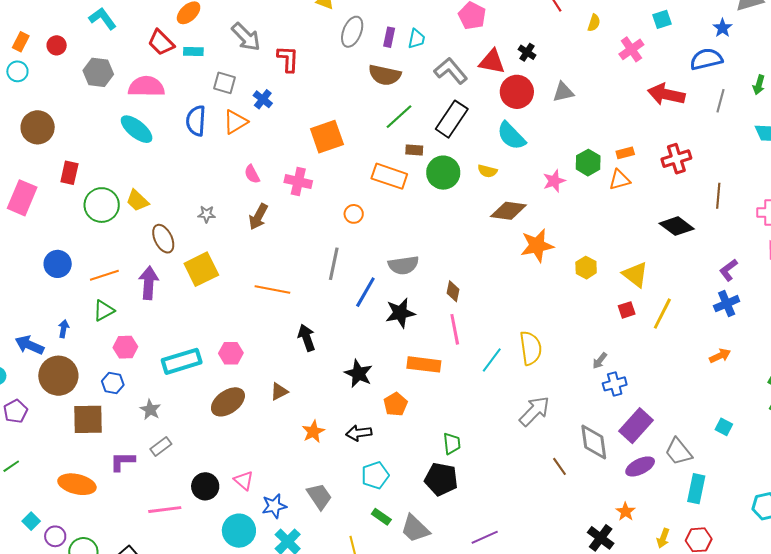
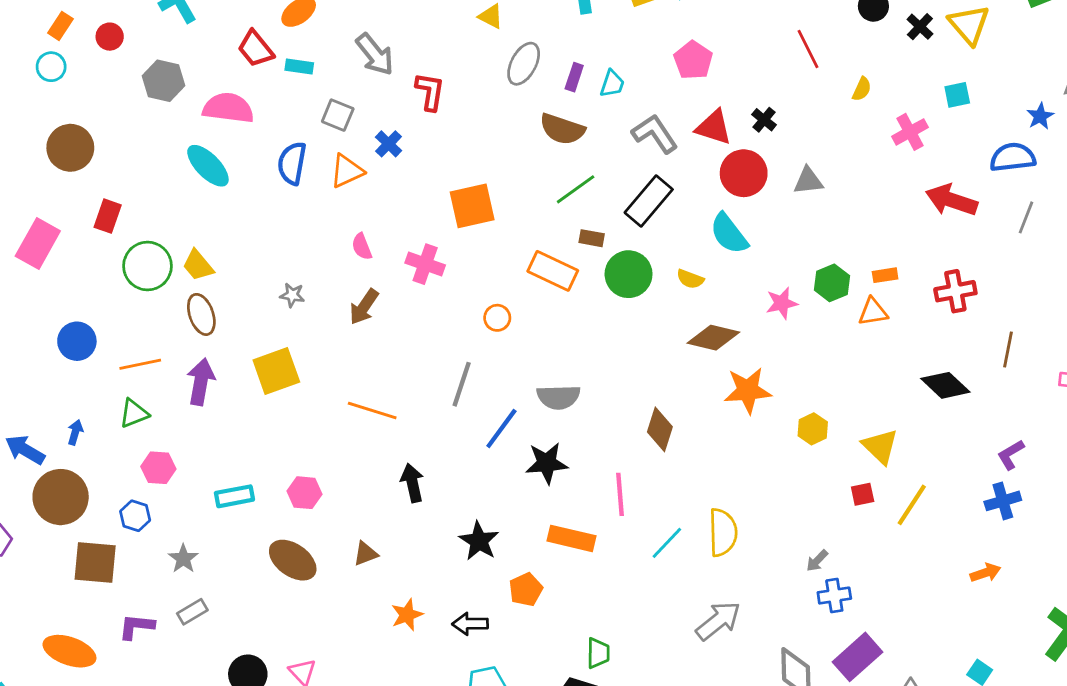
brown ellipse: (163, 239) -> (201, 314), moved
brown diamond: (453, 291) -> (660, 429), moved, size x1.4
cyan rectangle: (182, 361) -> (234, 496), size x0.7
brown ellipse: (228, 402) -> (293, 560), turned 64

